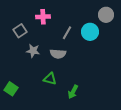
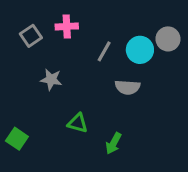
gray circle: (106, 15) -> (168, 39), moved
gray square: (20, 31) -> (31, 36), moved
gray semicircle: (58, 54) -> (127, 87), moved

